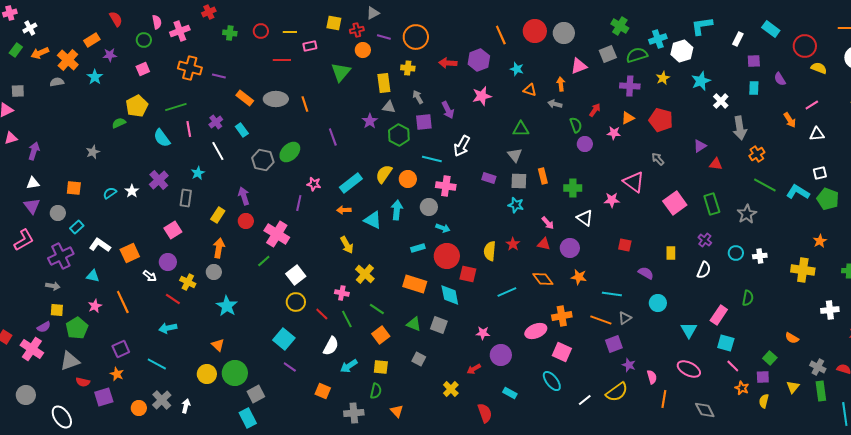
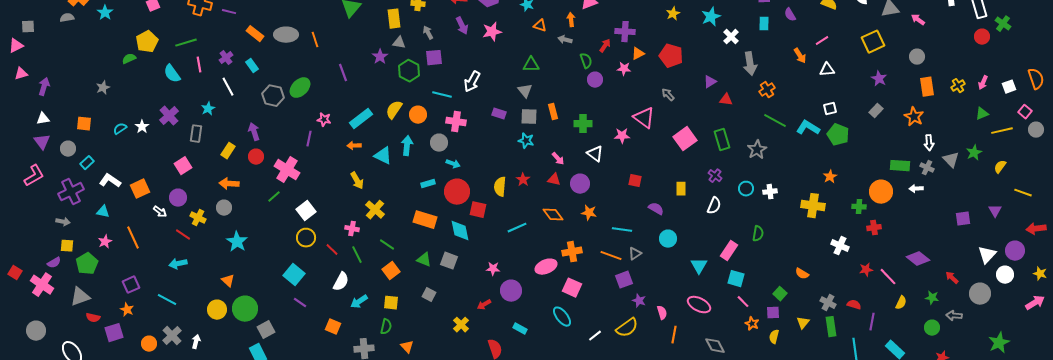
purple cross: (630, 86) -> (625, 32), moved
purple arrow: (448, 110) -> (462, 26), moved
orange arrow: (219, 248) -> (229, 184), turned -96
white cross: (830, 310) -> (840, 246), turned 30

